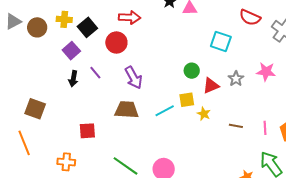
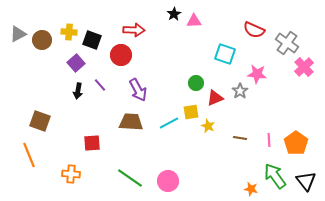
black square: (87, 27) -> (92, 40), turned -30
pink star: (266, 72) -> (257, 74), moved

